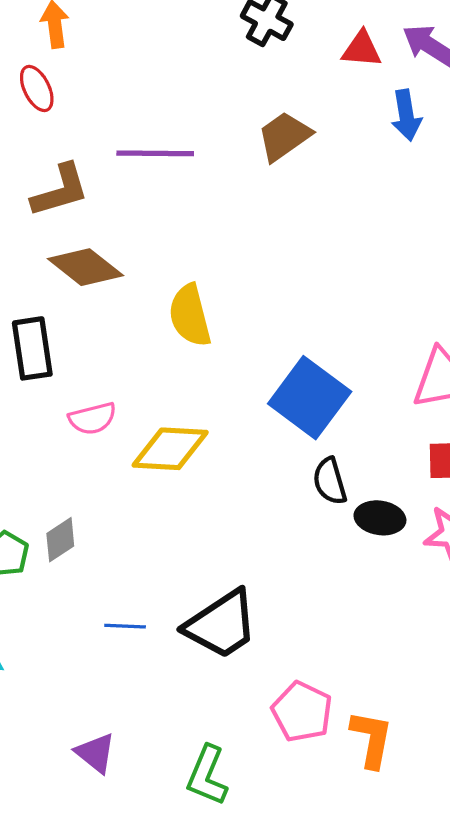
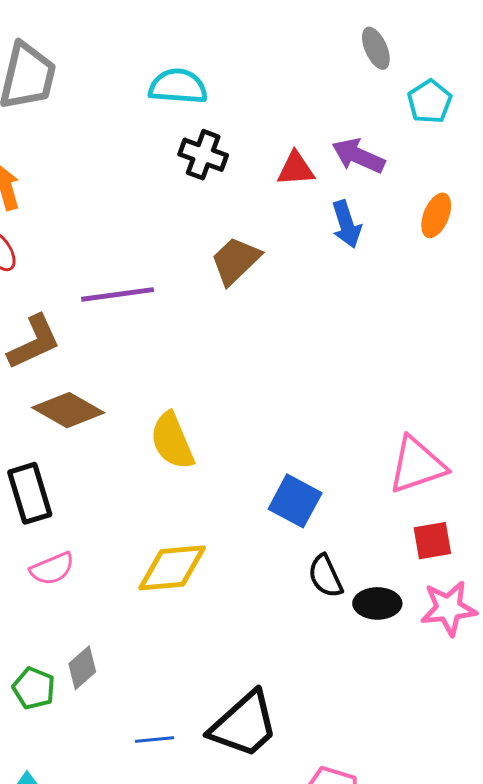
blue square: (310, 398) -> (295, 501), size x0.7
pink semicircle: (93, 418) -> (52, 569), moved

